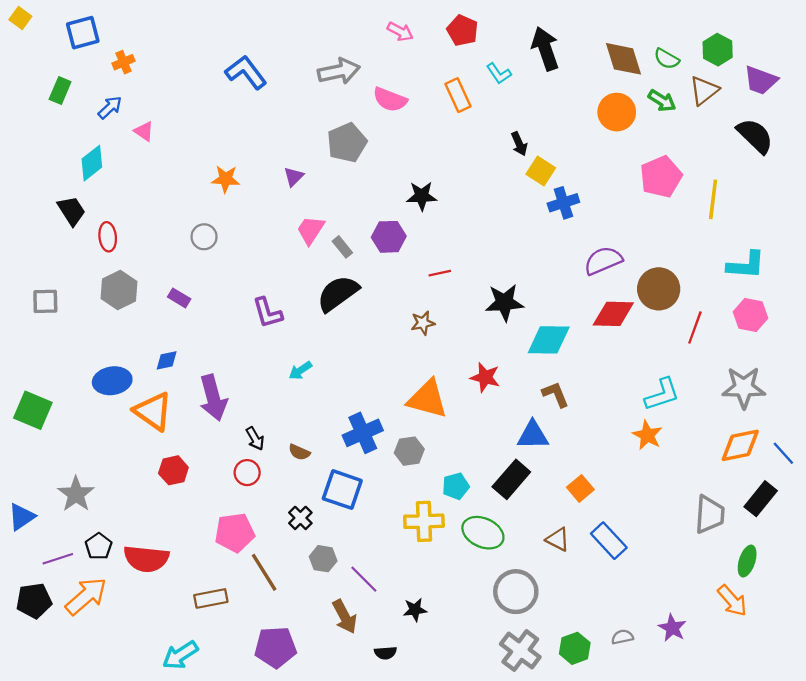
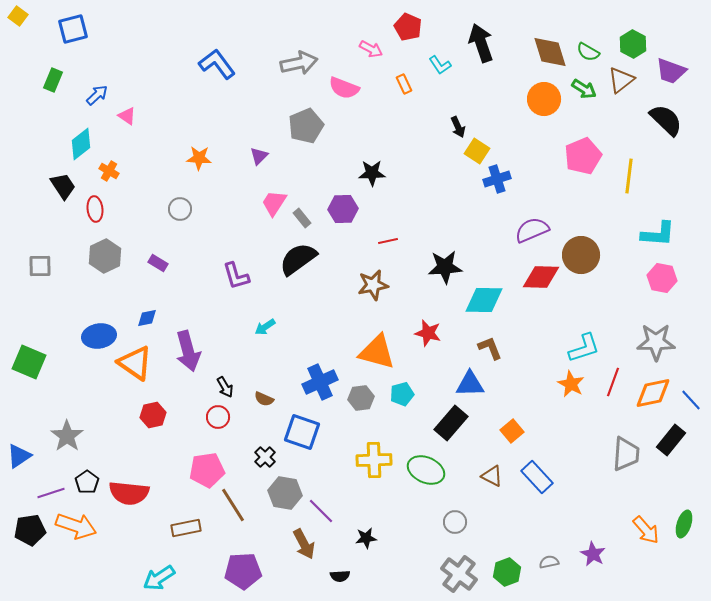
pink arrow: (400, 32) -> (371, 49), moved
orange cross: (124, 62) -> (109, 171), moved, turned -36
orange rectangle: (458, 95) -> (404, 84), size x0.7
brown star: (423, 323) -> (373, 285), size x1.4
red line: (695, 327) -> (613, 382), moved
cyan pentagon: (456, 486) -> (402, 394), moved
gray hexagon: (323, 559) -> (285, 493), size x1.4
green ellipse: (747, 561) -> (684, 524), moved
gray circle: (516, 592) -> (455, 522), size x0.6
orange arrow: (86, 596) -> (76, 526), turned 60

